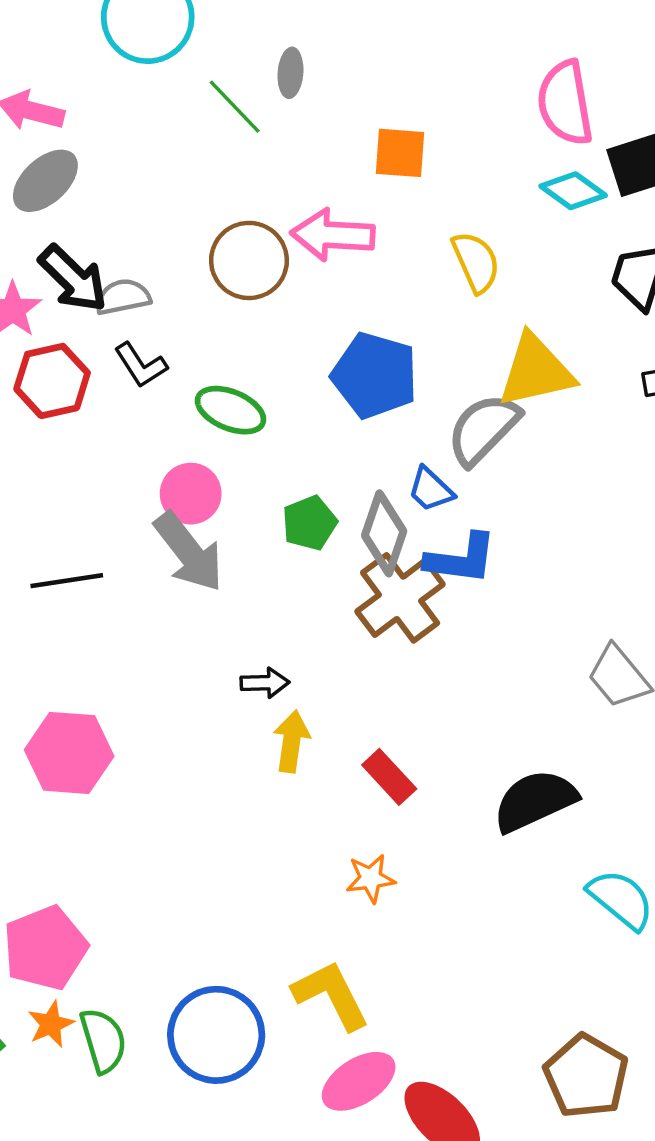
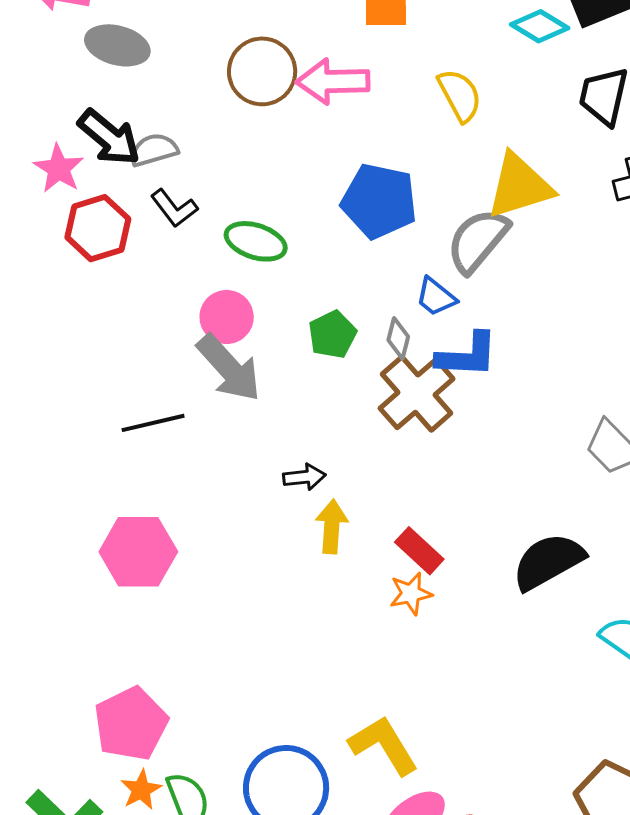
gray ellipse: (45, 181) -> (117, 45), moved, turned 62
brown circle: (249, 260) -> (262, 71), moved
gray diamond: (384, 533) -> (398, 338), size x0.6
black line: (67, 581) -> (153, 423), moved
orange star: (371, 878) -> (411, 594), moved

